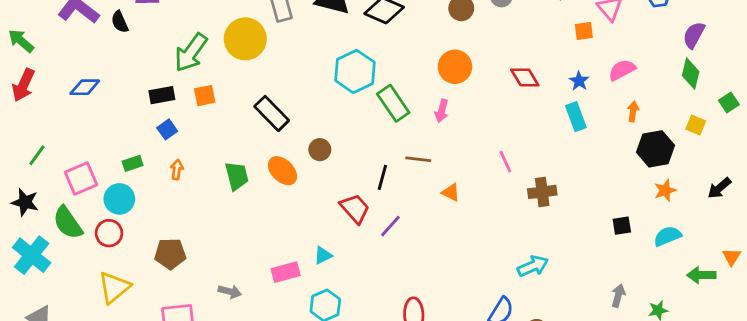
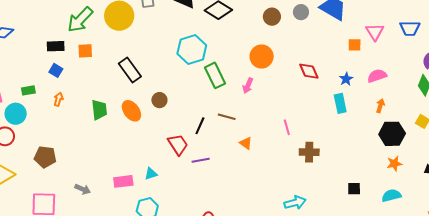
blue square: (167, 129) -> (56, 70), turned -32
purple line: (390, 226) -> (201, 160), turned 30
black square: (622, 226) -> (354, 189), moved

